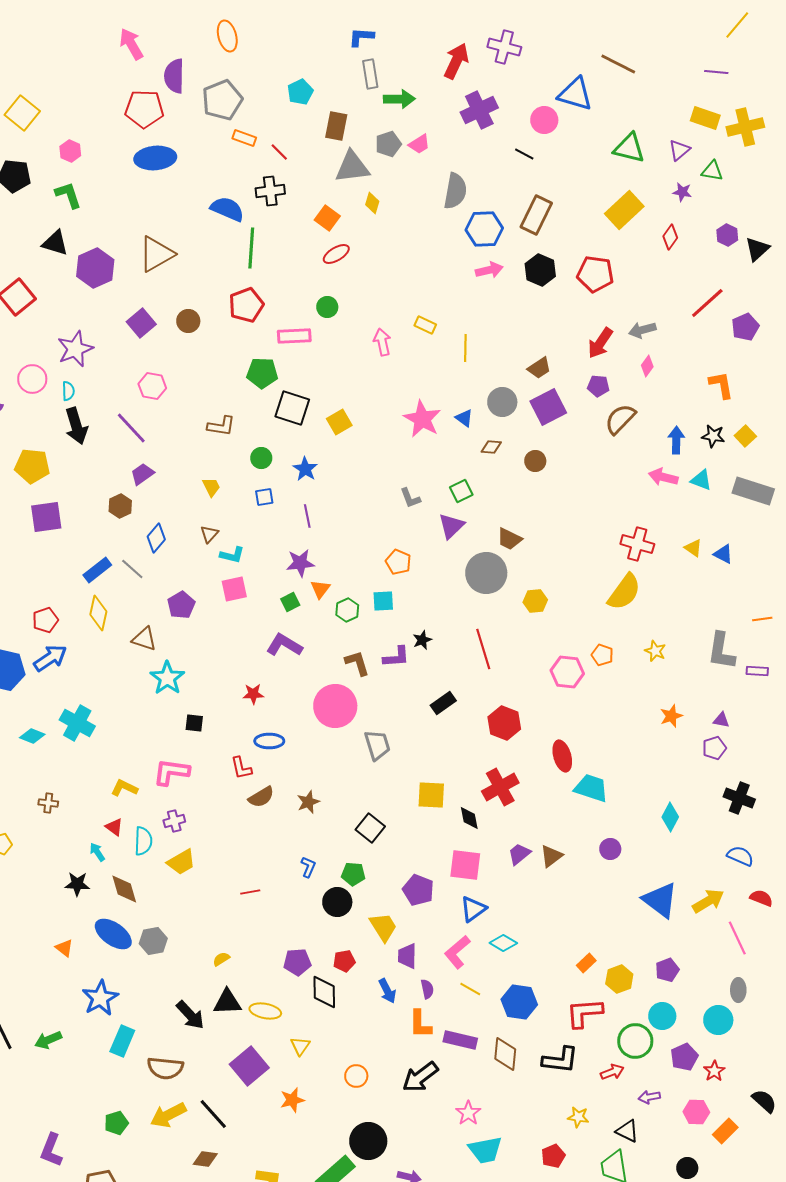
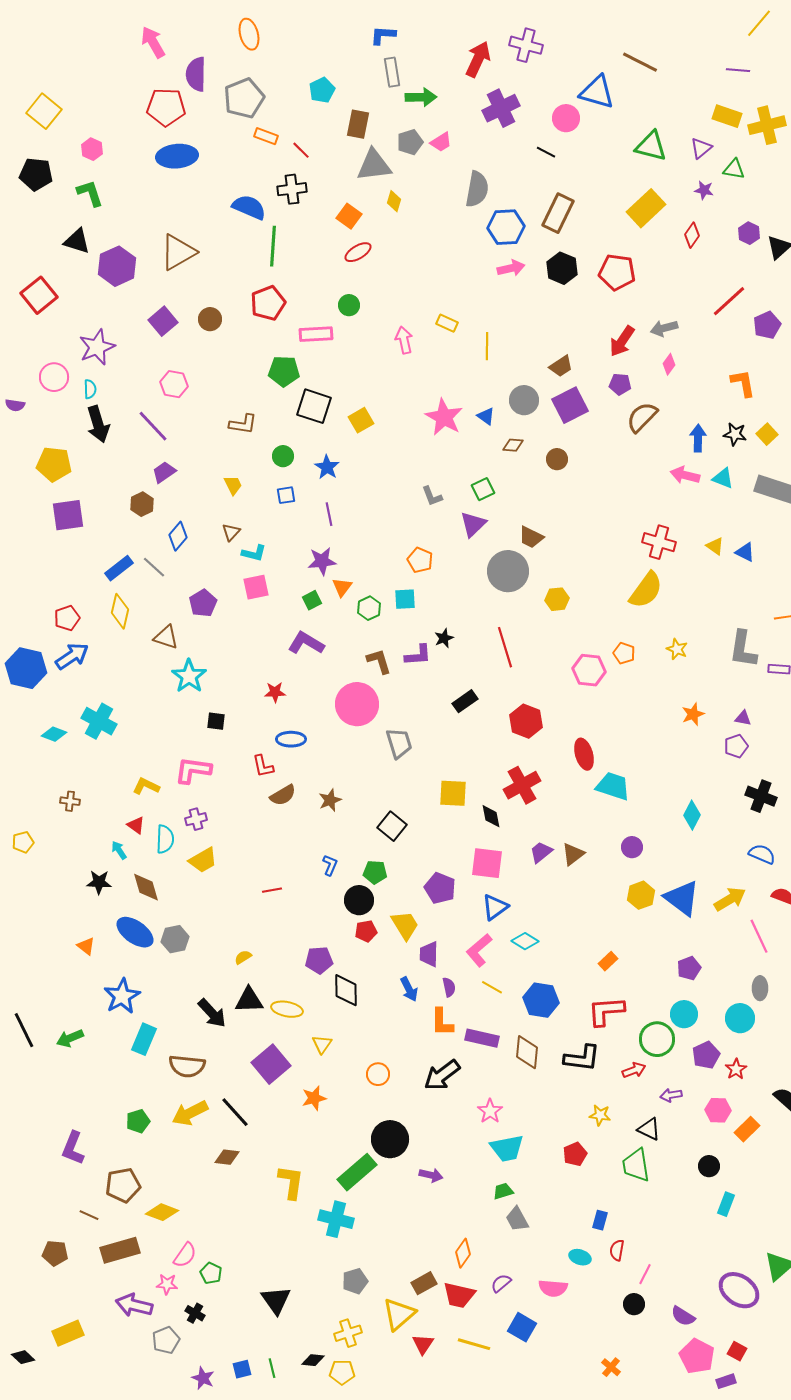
red pentagon: (344, 961) -> (366, 931), moved
yellow hexagon: (619, 979) -> (641, 895), moved

